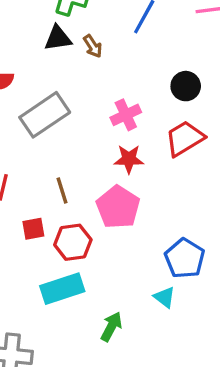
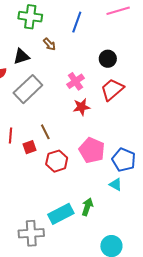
black triangle: (58, 38) -> (21, 57), moved
pink pentagon: (118, 207) -> (92, 150), moved
red square: (33, 229) -> (29, 147), moved
cyan rectangle: (62, 289) -> (61, 214), moved

